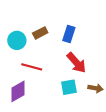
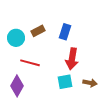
red arrow: (76, 63) -> (72, 59), turned 50
purple diamond: (18, 91) -> (17, 86), turned -30

